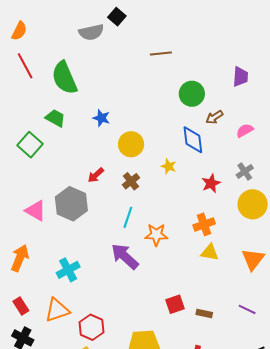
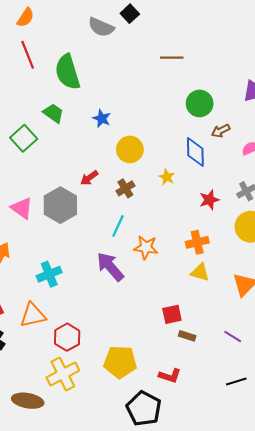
gray semicircle: (91, 32) -> (101, 27), turned 30
red square: (175, 304) -> (172, 314), moved

